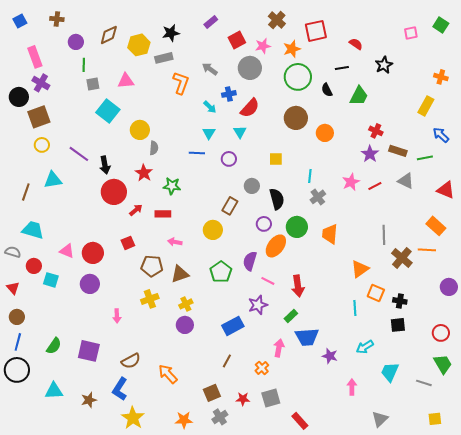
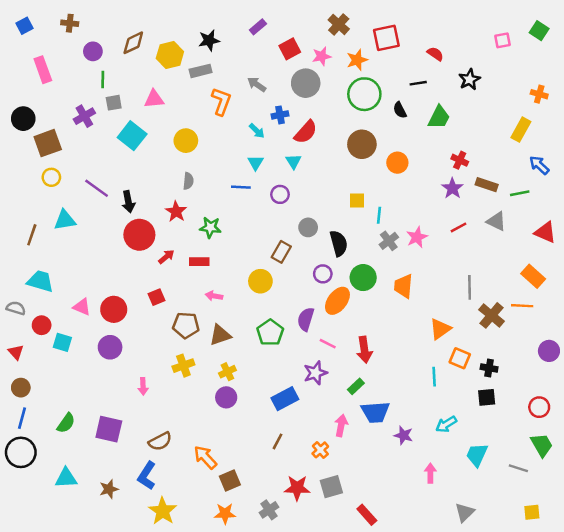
purple cross: (41, 83) -> (84, 116), moved, turned 30
yellow circle: (140, 130) -> (186, 141), moved
yellow square: (276, 159) -> (357, 201), moved
pink star: (351, 182) -> (417, 237), moved
brown square: (212, 393) -> (230, 481), moved
red star: (243, 399) -> (297, 488), size x1.5

